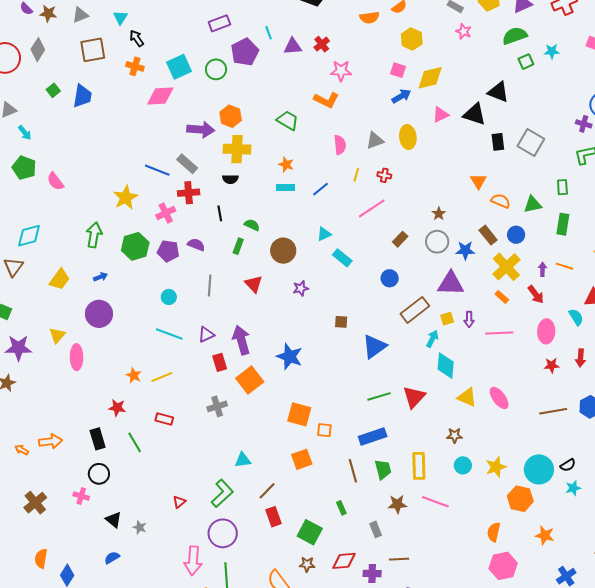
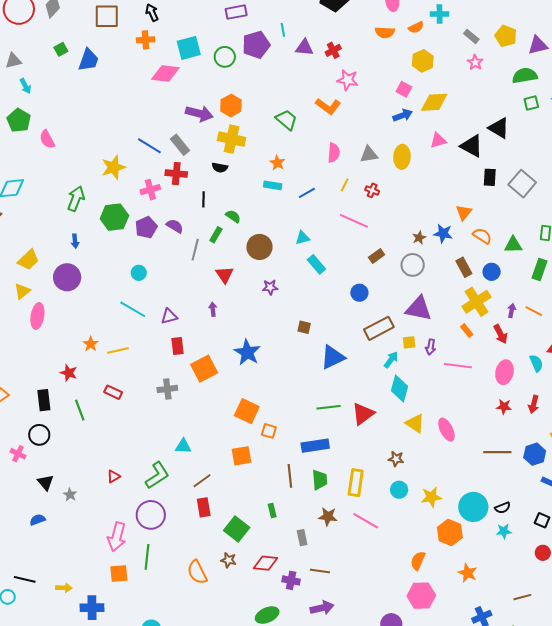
orange cross: (135, 66) -> (145, 40), turned -30
pink line: (372, 208) -> (354, 221), turned 48
blue star: (465, 250) -> (443, 233), moved
purple pentagon: (168, 251) -> (146, 227), turned 30
blue arrow: (101, 277) -> (75, 241), turned 96
yellow trapezoid: (60, 279) -> (28, 260), moved
gray line: (210, 285) -> (195, 250), moved
purple arrow: (241, 340) -> (213, 309), moved, size x0.5

